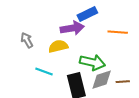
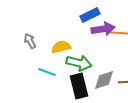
purple arrow: (72, 28) -> (103, 29), moved
green arrow: (92, 62) -> (79, 63), moved

